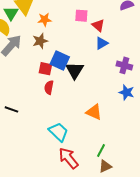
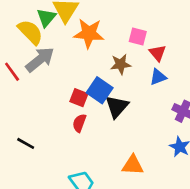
orange star: (45, 20) -> (89, 33), size x1.6
brown star: (40, 41) -> (121, 64), moved
orange triangle: (94, 112) -> (133, 165), turned -30

